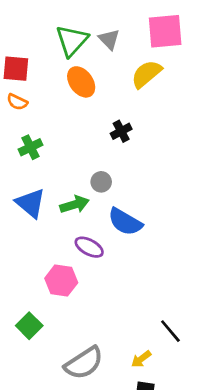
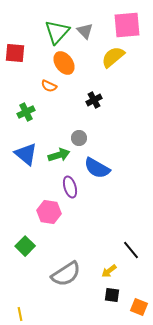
orange semicircle: (17, 102) -> (49, 86), moved
purple ellipse: (89, 247) -> (70, 187), turned 45

